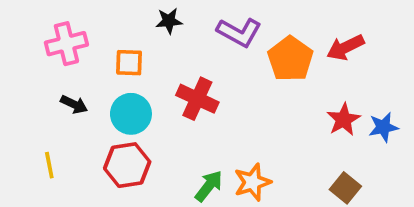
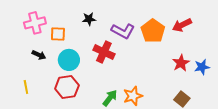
black star: (169, 21) -> (89, 19), moved
purple L-shape: (239, 32) -> (123, 31), moved
orange square: (129, 63) -> (58, 34), moved

